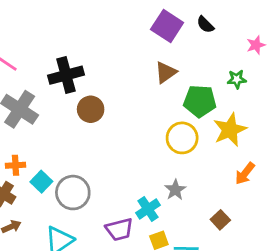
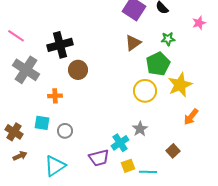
green star: (237, 79) -> (168, 39), moved
green pentagon: (200, 101) -> (158, 64), turned -30
orange cross: (15, 165) -> (55, 96), moved
cyan square: (41, 182) -> (42, 123), turned -35
gray circle: (73, 193) -> (65, 131), size x0.6

